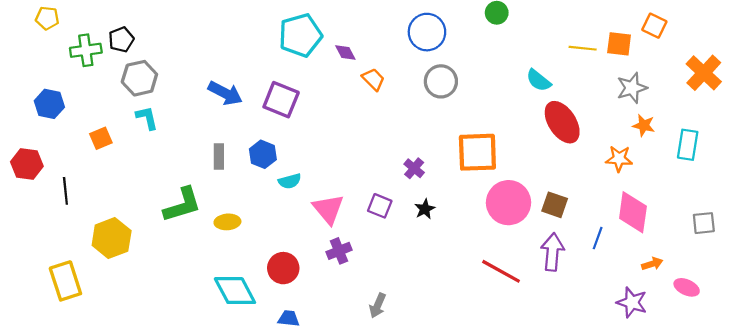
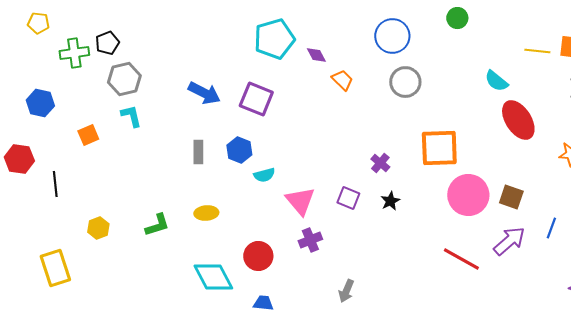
green L-shape: (182, 205) -> (157, 225), moved, size x0.7
yellow hexagon: (112, 238) -> (98, 228), size x0.6
purple arrow: (552, 252) -> (509, 241), turned 44

